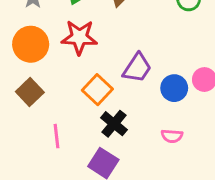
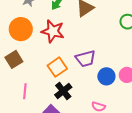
purple trapezoid: (137, 68) -> (86, 59), turned 30

